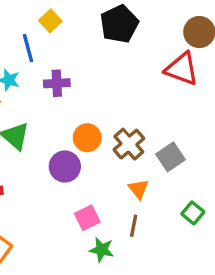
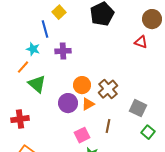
red triangle: (182, 69) -> (141, 42), size x0.6
gray square: (170, 157) -> (138, 108), moved, turned -30
orange triangle: (138, 189) -> (88, 104), moved, turned 40
brown line: (134, 226) -> (108, 126), moved

